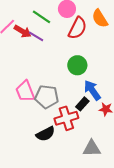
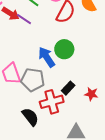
blue arrow: (92, 90) -> (47, 57), moved
black semicircle: (46, 134) -> (30, 117), turned -102

